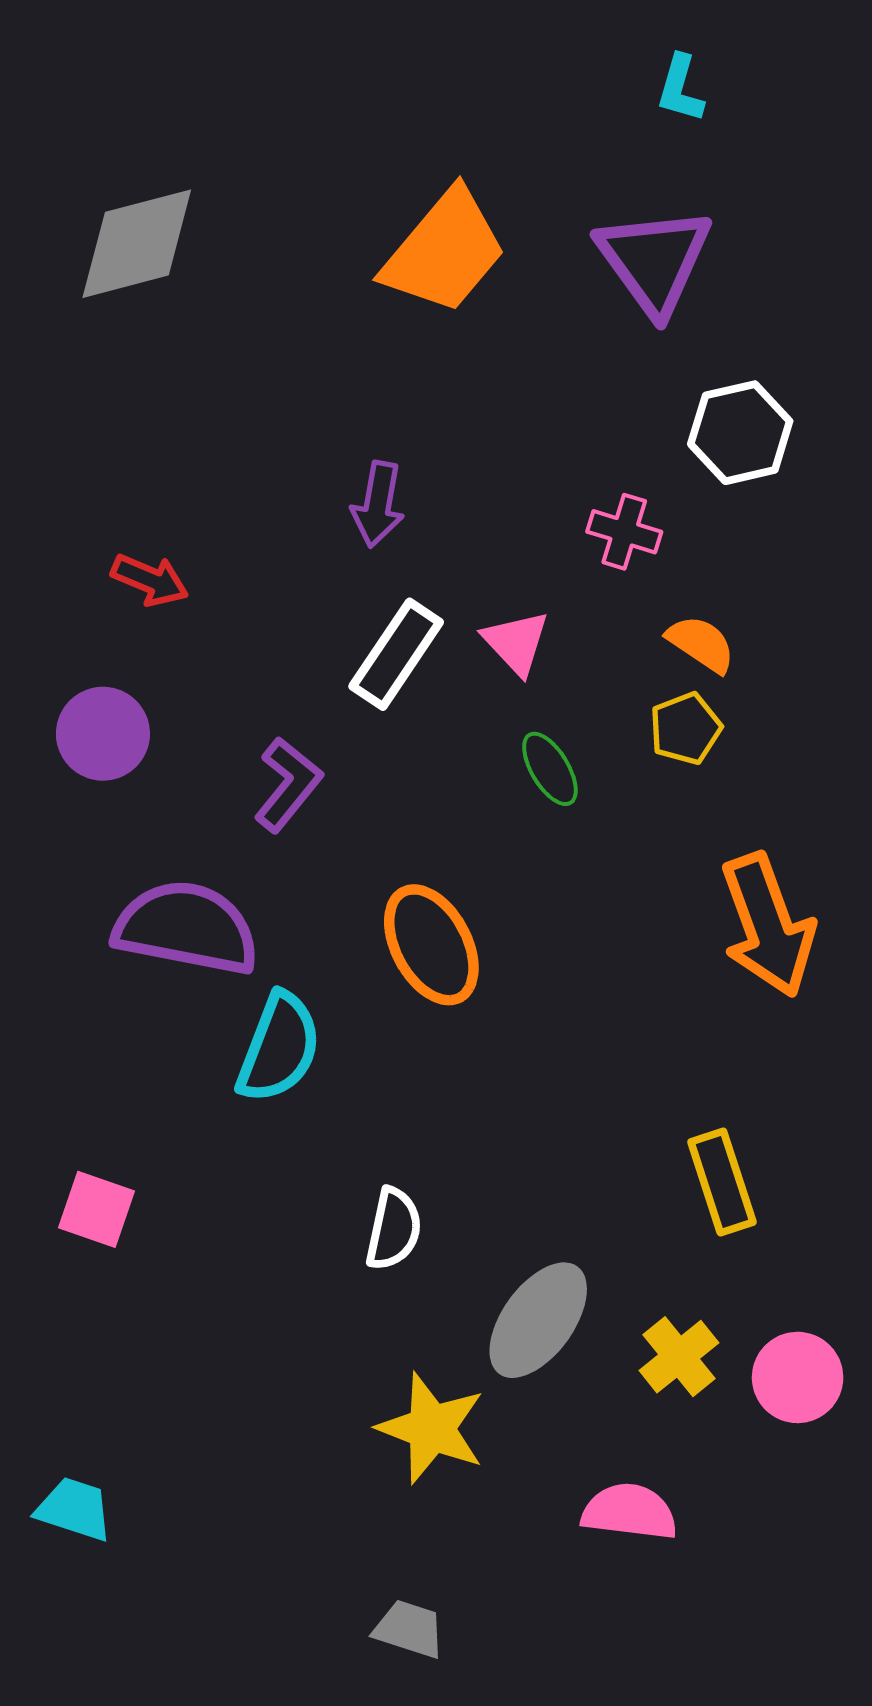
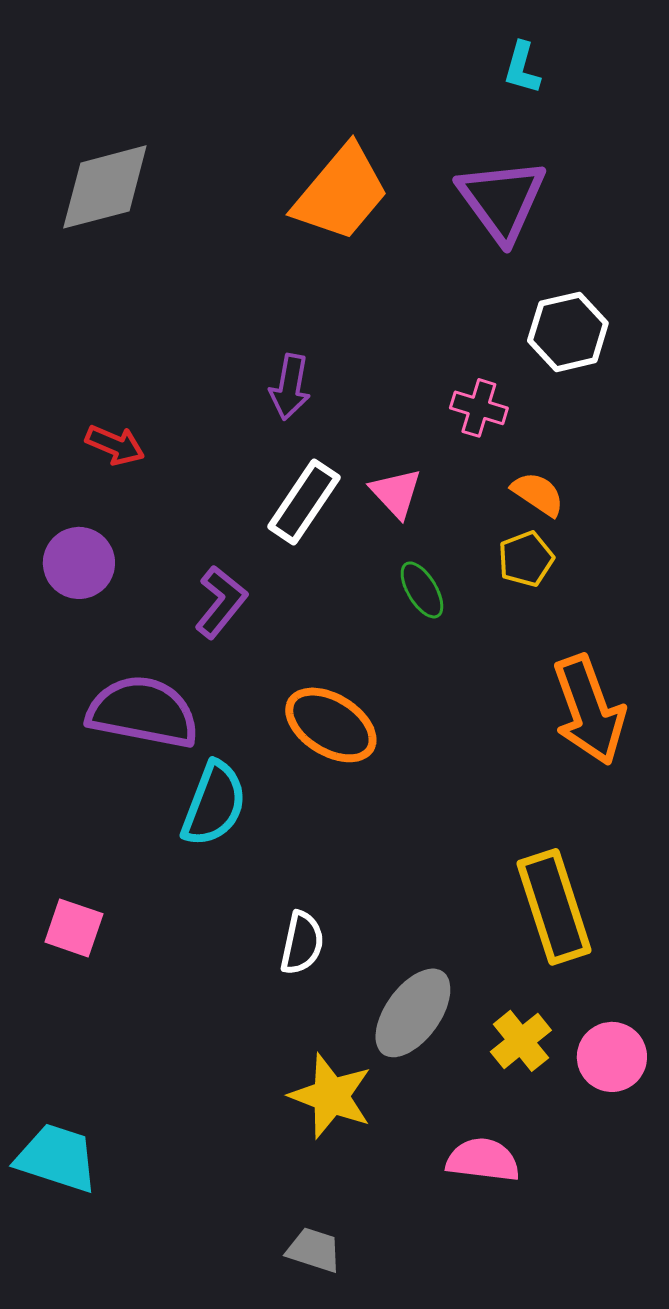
orange ellipse: (431, 945) -> (331, 725), turned -30
yellow rectangle: (722, 1182) -> (554, 907), size x1.4
cyan trapezoid: (74, 1509) -> (57, 1158), size x1.4

